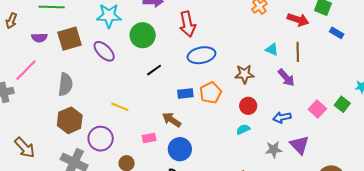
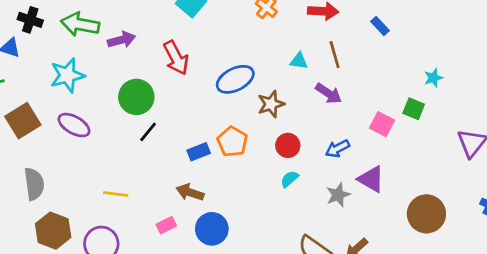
blue rectangle: (337, 33) -> (380, 26), moved, turned 32
green circle: (143, 35) -> (136, 97), moved
blue ellipse: (201, 55) -> (235, 79), moved

